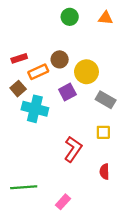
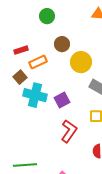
green circle: (70, 17) -> (47, 16), moved
brown circle: (60, 59) -> (62, 44), moved
purple square: (67, 92) -> (62, 100), moved

